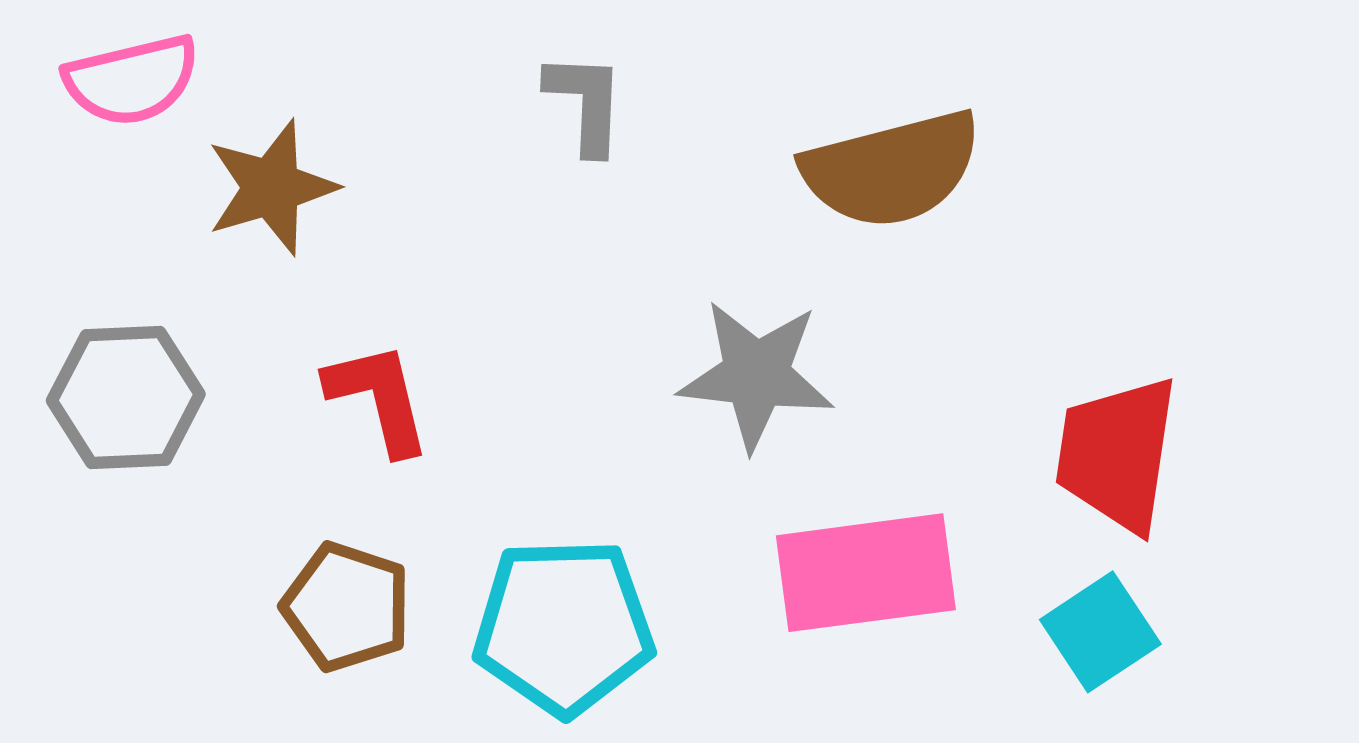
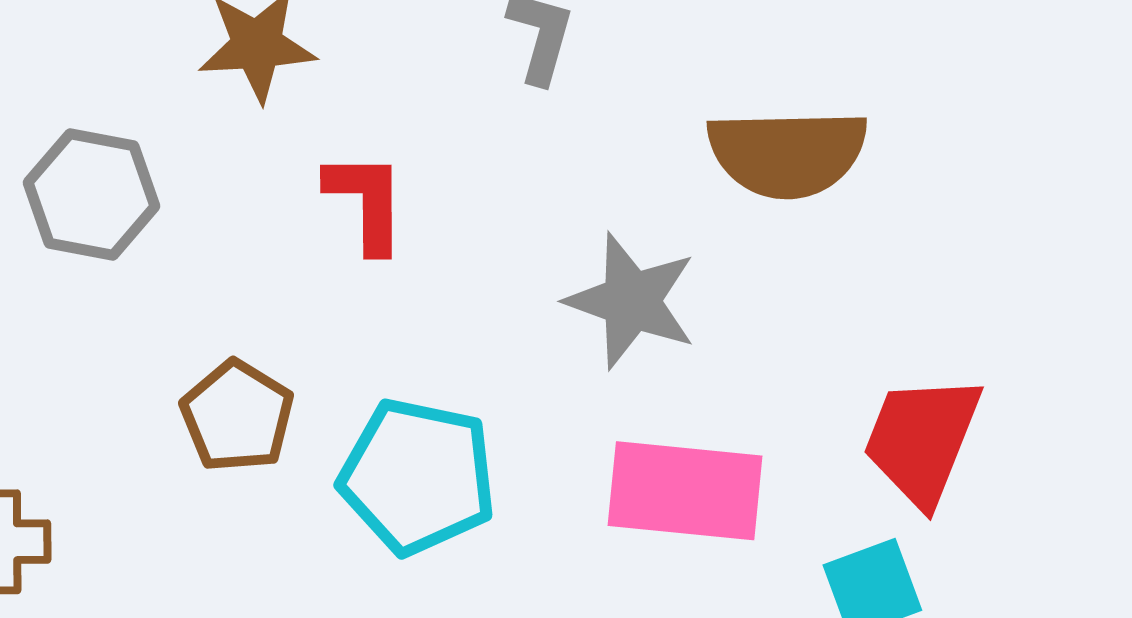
red L-shape: (379, 398) -> (366, 202), moved

